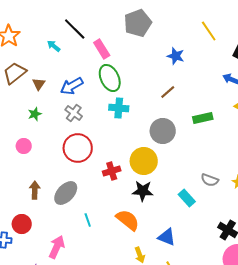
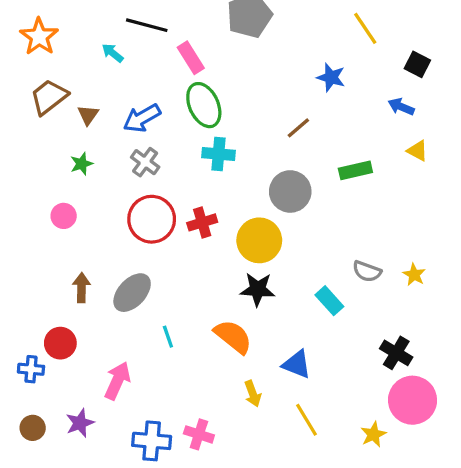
black line: (75, 29) -> (147, 25), turned -30
blue star: (176, 56) -> (331, 77), moved
red cross: (112, 171) -> (202, 222), moved

